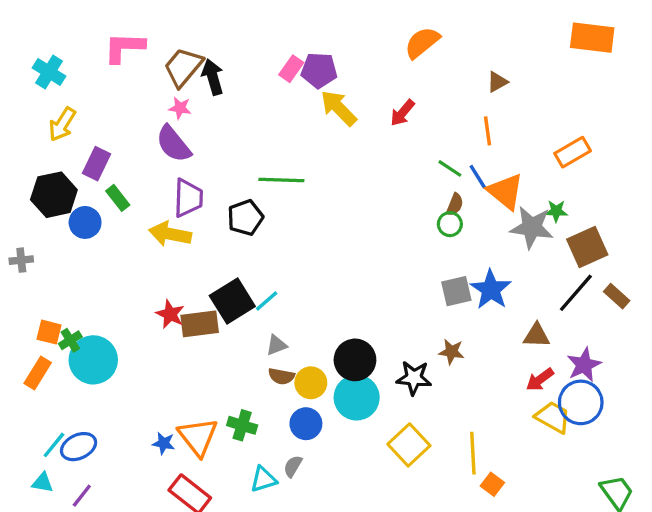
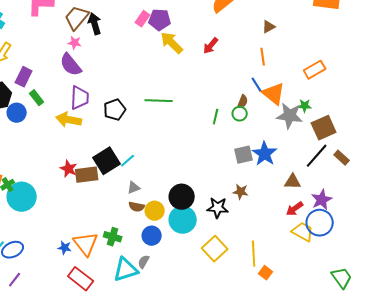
green line: (450, 168) -> (216, 117), moved, turned 70
green line: (281, 180) -> (159, 101), moved
cyan triangle: (263, 479) -> (126, 270), size x1.5

